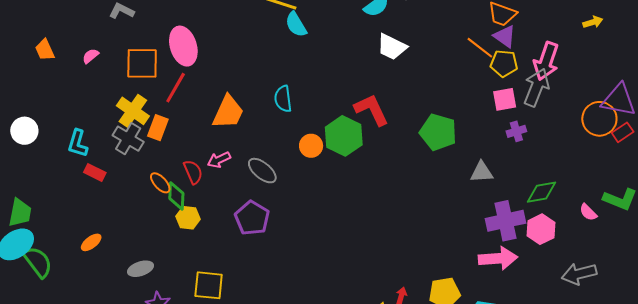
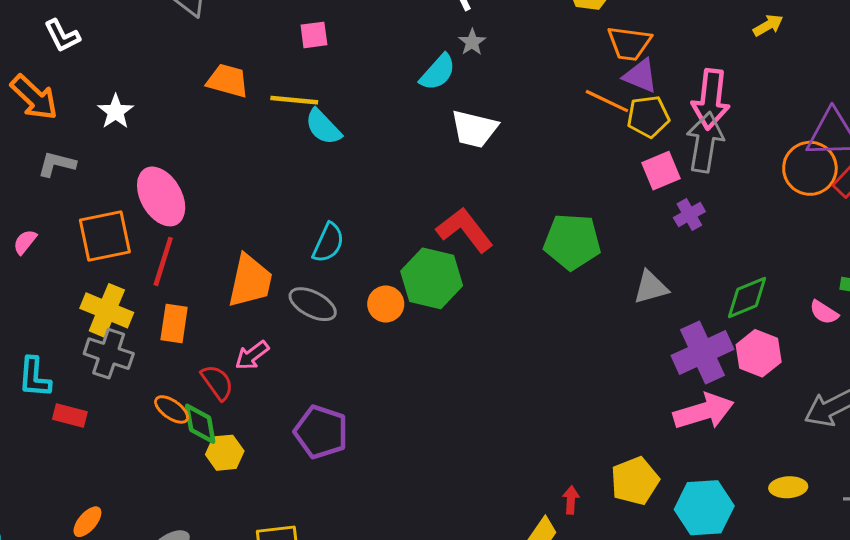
cyan semicircle: (283, 99) -> (328, 243), turned -136
orange rectangle: (158, 128) -> (174, 324), moved
gray ellipse: (262, 171) -> (313, 304), moved

